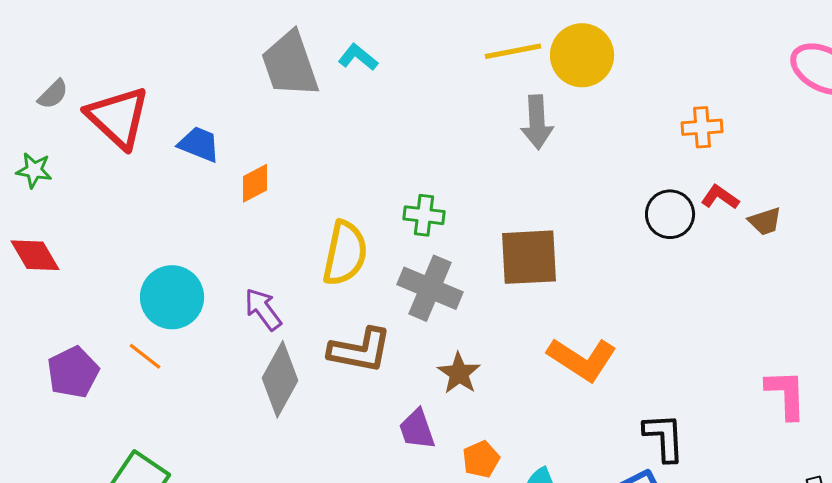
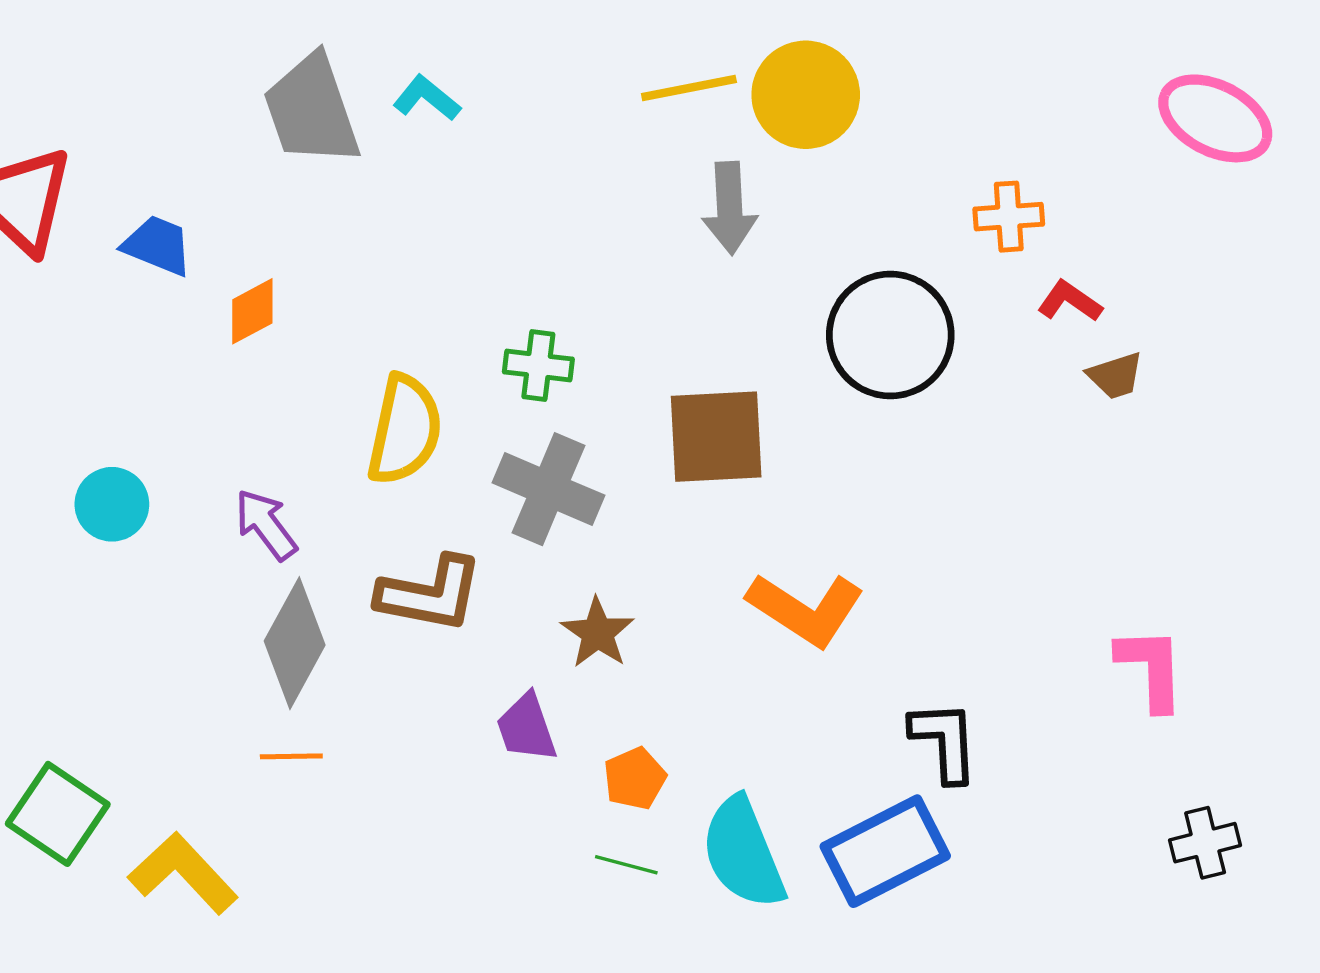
red L-shape: (720, 197) -> (1070, 301), moved
black circle: (670, 214) -> (890, 335), moved, size x1.5
cyan circle: (172, 297) -> (112, 504), size x0.7
orange line: (145, 356) -> (291, 756), moved, turned -39

